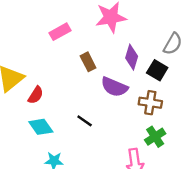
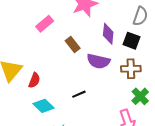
black line: (85, 121) -> (79, 94), turned -48

